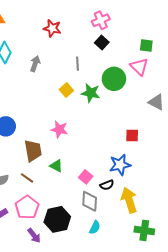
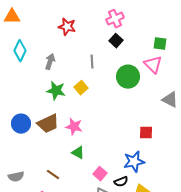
green star: (91, 93) -> (56, 91), moved
brown trapezoid: (33, 151) -> (48, 124), moved, turned 75
green triangle: (56, 166) -> (78, 153), moved
brown line: (27, 178) -> (53, 175), moved

